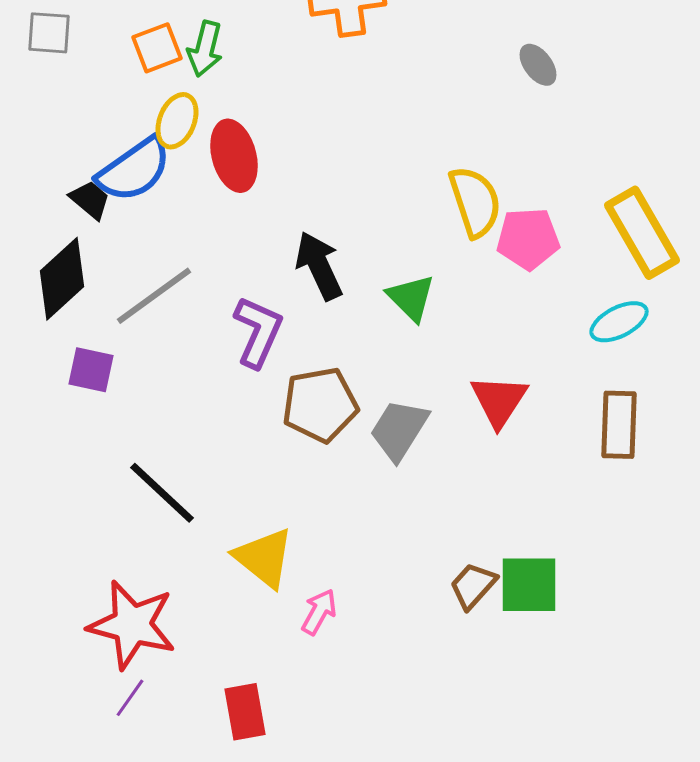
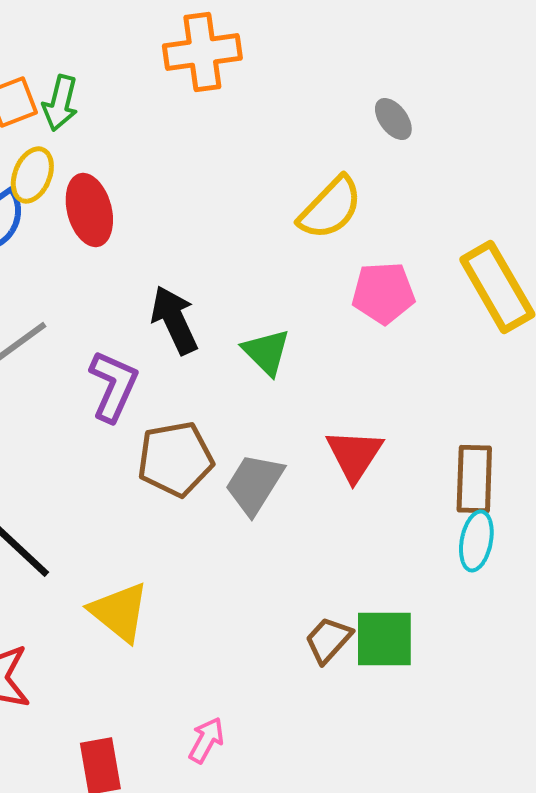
yellow semicircle: (475, 202) -> (330, 208), moved, turned 62
cyan ellipse: (619, 322) -> (476, 541), moved, turned -52
pink arrow: (319, 612) -> (206, 740), moved

